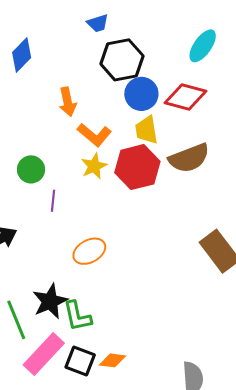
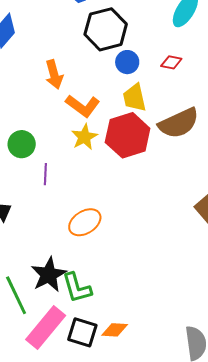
blue circle: (141, 94) -> (127, 62), size x0.7
red diamond: (185, 97) -> (171, 62), size x0.5

